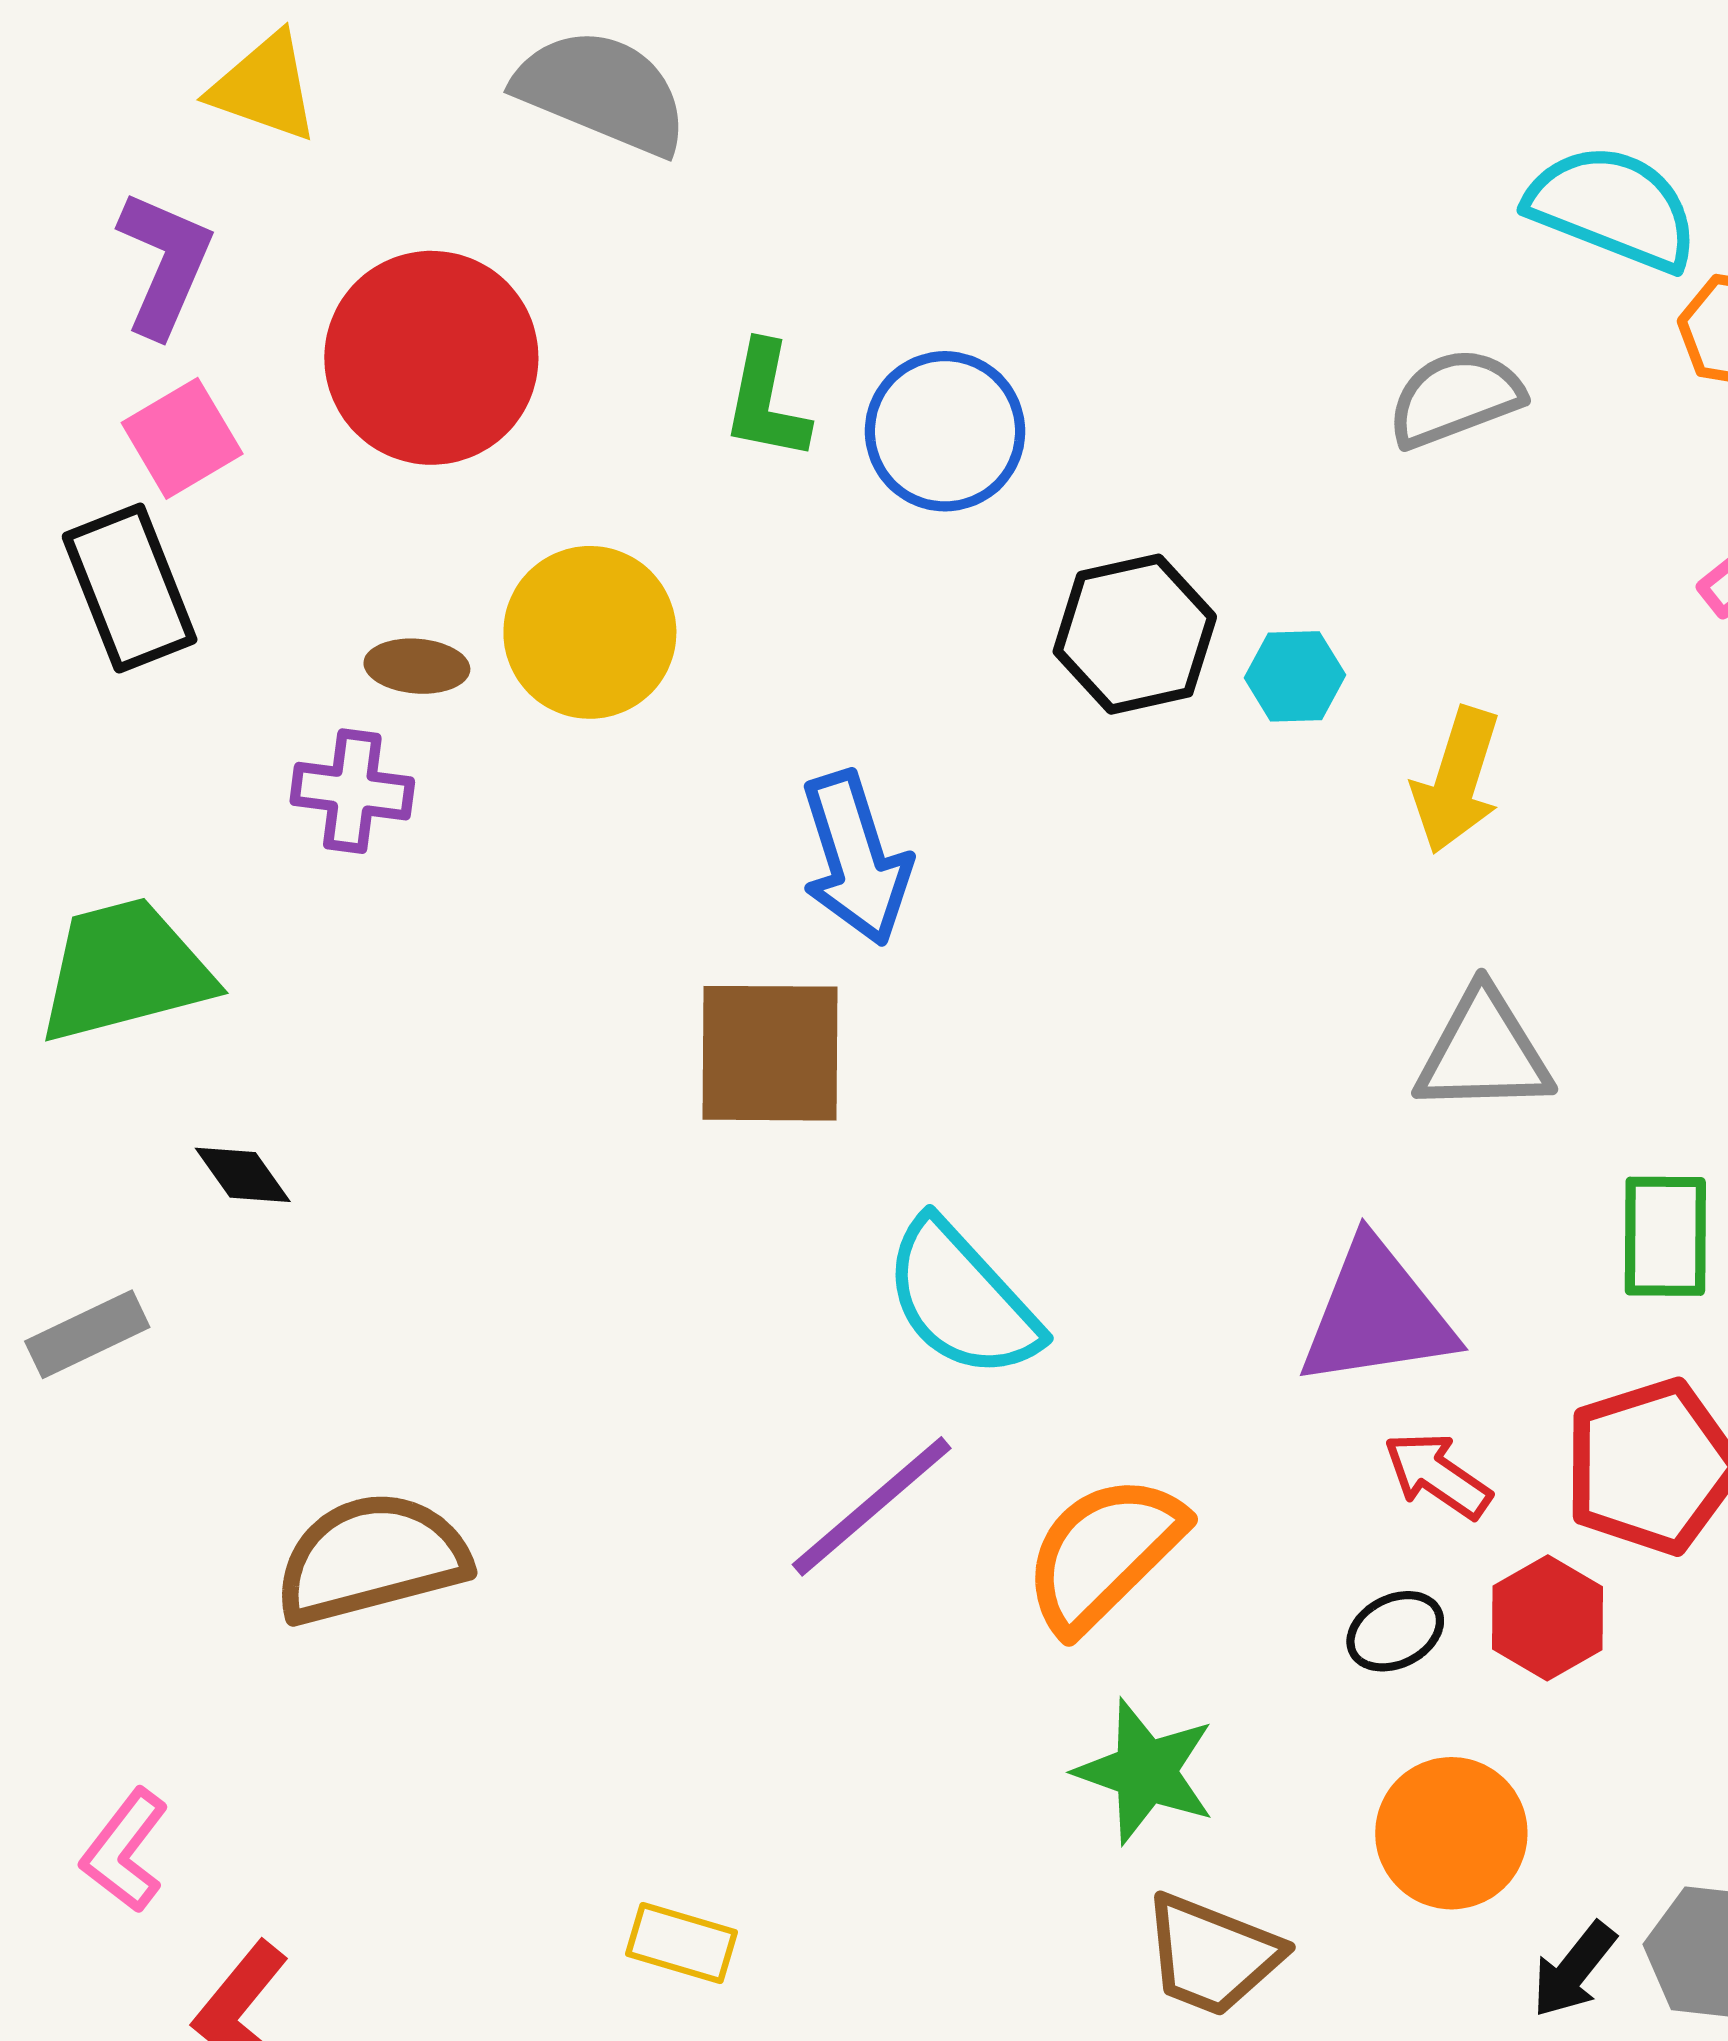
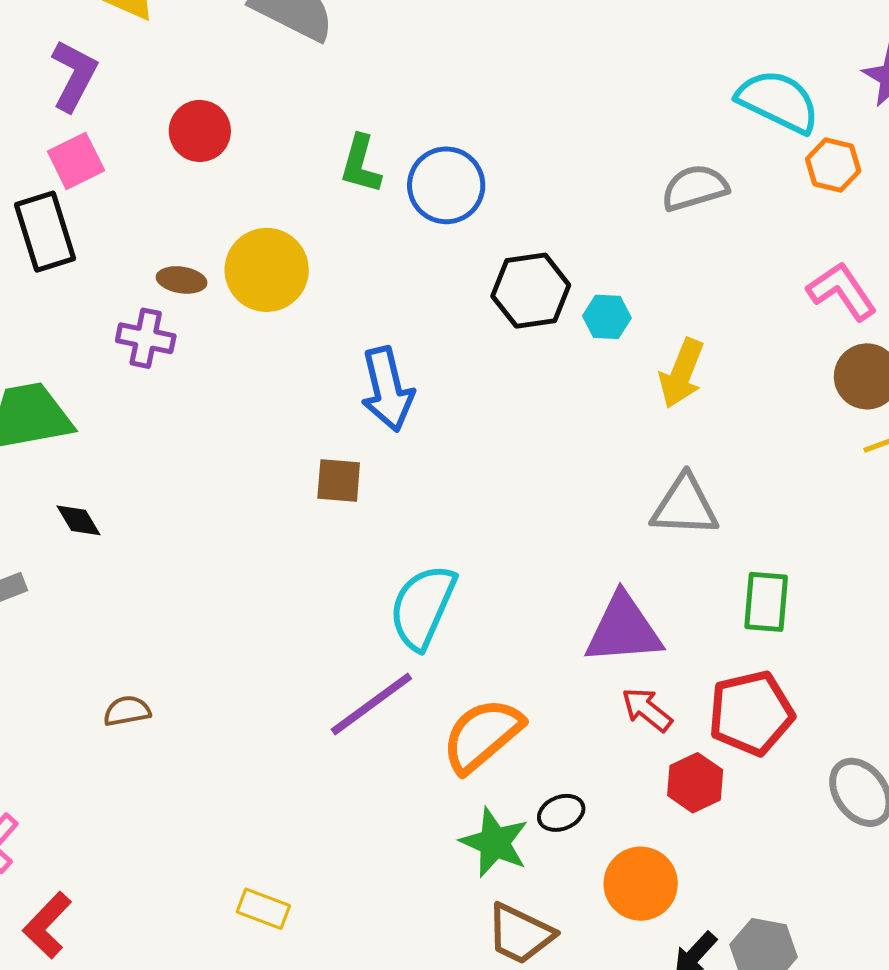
red circle: (431, 358) -> (200, 131), size x0.6
brown square: (770, 1053) -> (339, 481), size x0.6
cyan semicircle: (962, 1299) -> (423, 607), turned 62
brown semicircle: (372, 1558) -> (127, 711), size x0.5
black ellipse: (1395, 1631) -> (561, 813), moved

